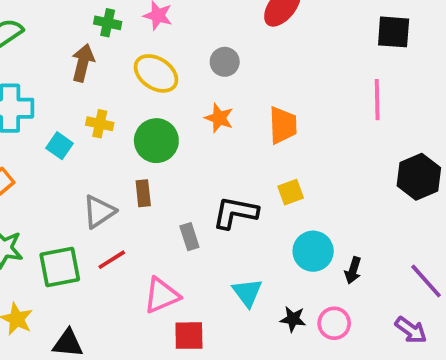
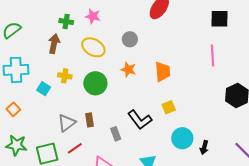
brown rectangle: (143, 193) -> (89, 120), moved
black L-shape: (235, 213) -> (140, 120), turned -135

